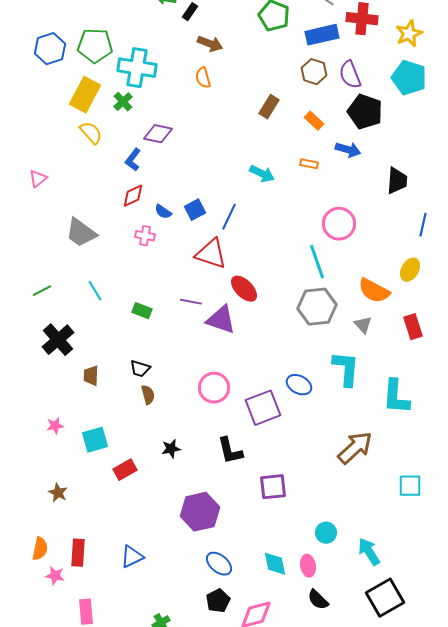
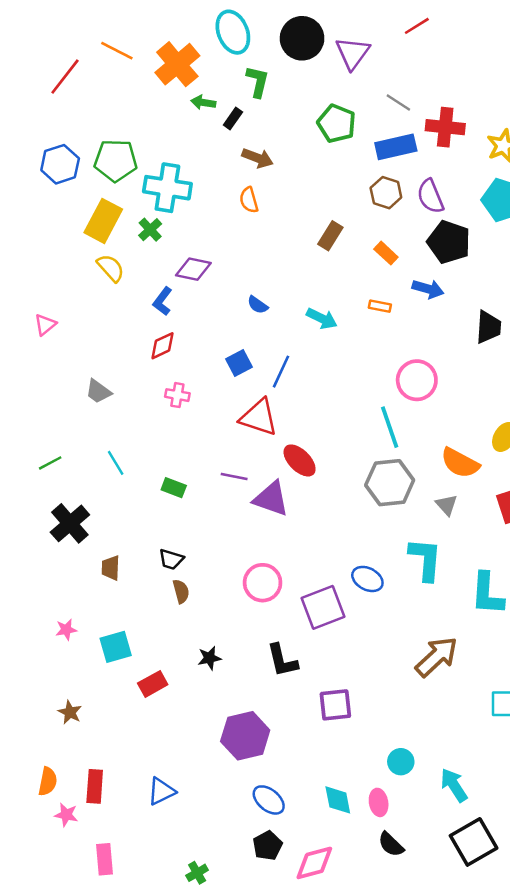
blue semicircle: (163, 212) -> (258, 305), moved
gray trapezoid: (81, 233) -> (98, 391), size x0.7

